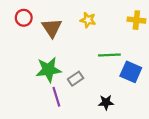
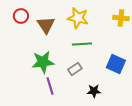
yellow star: (88, 20) -> (78, 18), size x1.5
green line: (109, 55) -> (82, 44), moved
gray rectangle: (76, 79) -> (75, 69), moved

